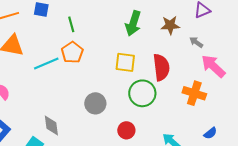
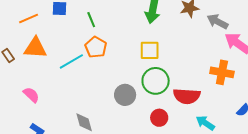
gray arrow: (196, 42) -> (217, 22), size x1.5
red semicircle: (161, 67) -> (187, 96), moved, turned 108
green circle: (142, 93) -> (156, 81), moved

